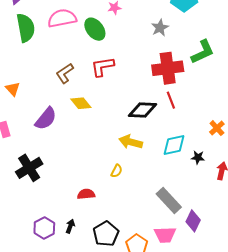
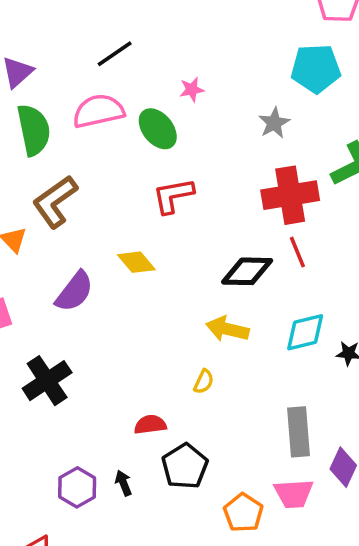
brown L-shape: (65, 73) -> (55, 202), moved, size x1.4
gray rectangle: (169, 200) -> (298, 432), turned 40
black arrow: (70, 226) -> (123, 483), turned -40
black pentagon: (106, 234) -> (185, 466), moved

